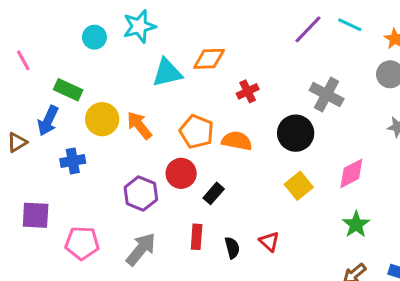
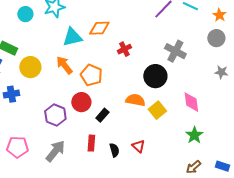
orange arrow: (139, 125) -> (64, 65), moved
orange semicircle: (237, 141) -> (135, 100), moved
pink diamond: (351, 173) -> (191, 102), turned -70

